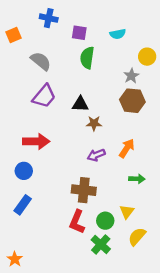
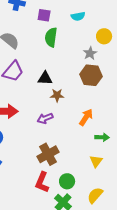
purple arrow: (96, 155) -> (45, 118), moved
green arrow: (137, 179) -> (102, 137), moved
brown cross: (84, 190) -> (48, 154), turned -35
yellow triangle: (127, 212) -> (96, 161), moved

